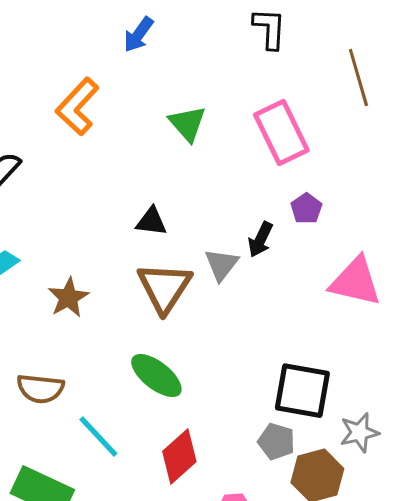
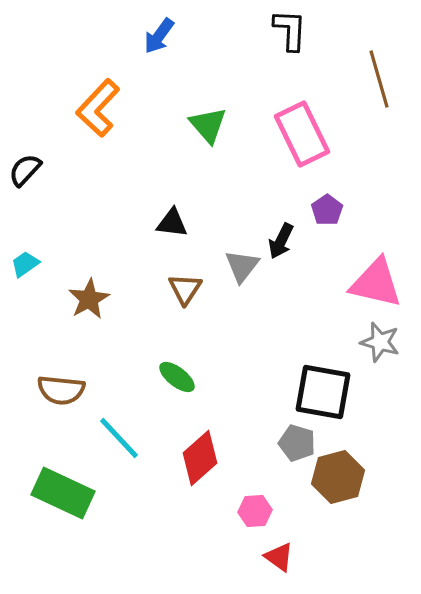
brown triangle: (164, 288) -> (185, 289), size x0.6
green ellipse: (156, 376) -> (177, 377), size x0.7
gray star: (359, 433) -> (380, 342), moved, turned 30

